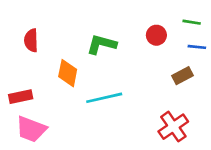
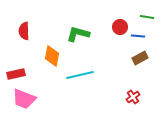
blue line: (197, 47) -> (138, 36), moved
red cross: (173, 127) -> (133, 97), size x0.6

